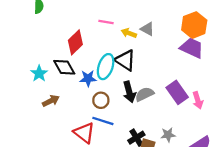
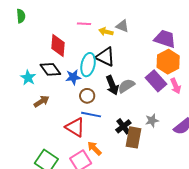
orange hexagon: (194, 25) -> (168, 62), moved
red diamond: (75, 42) -> (58, 45), turned -35

